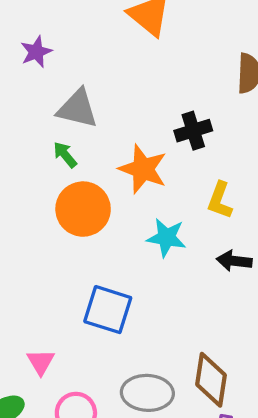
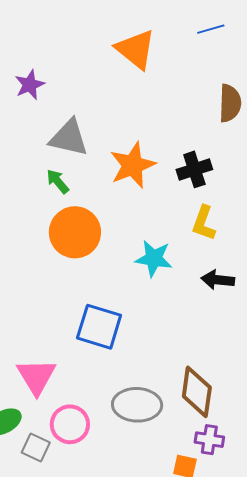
black cross: (193, 131) -> (194, 169), moved
orange star: (143, 169) -> (133, 165), moved, turned 30
pink triangle: (41, 362) -> (36, 376), size x1.5

